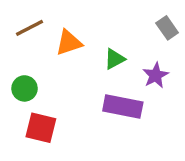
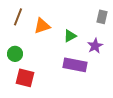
brown line: (29, 28) -> (18, 17), turned -42
gray rectangle: (167, 28) -> (102, 17), turned 48

